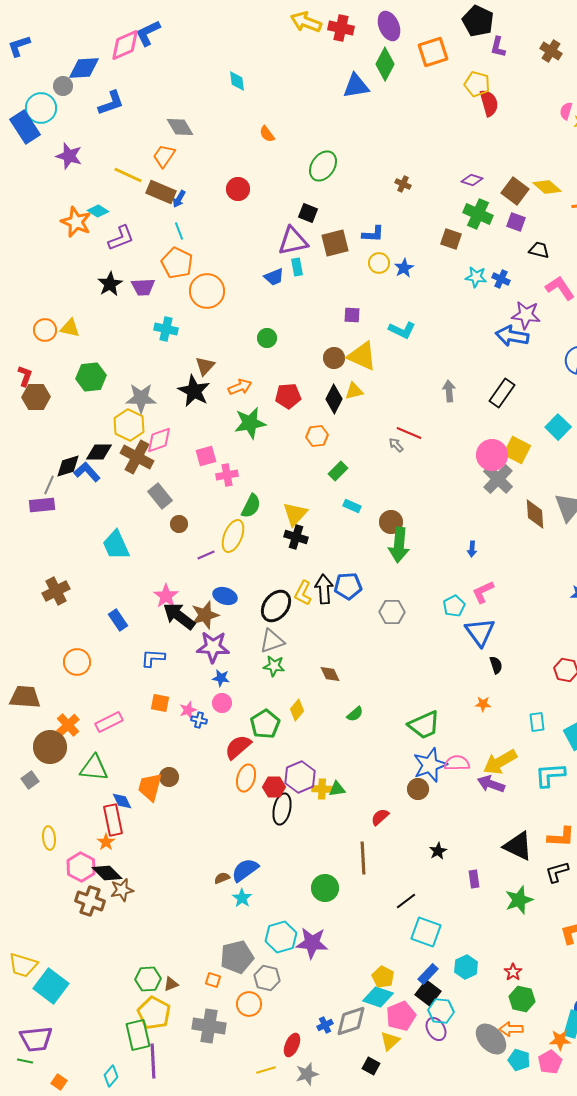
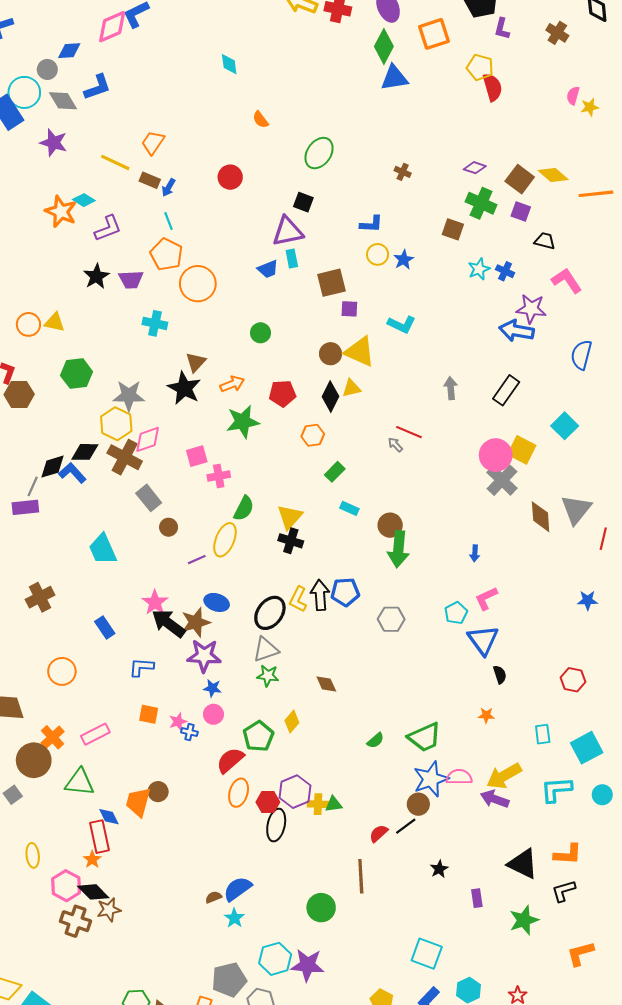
blue diamond: (84, 68) -> (69, 51), size x0.7
blue triangle: (356, 86) -> (394, 78), moved
gray diamond: (180, 127) -> (63, 101), moved
brown rectangle: (161, 192) -> (150, 180), size x0.7
brown square: (335, 243) -> (332, 283), moved
cyan star: (476, 277) -> (479, 269), turned -30
green semicircle: (355, 714) -> (375, 740), moved
black line: (406, 901) -> (406, 826), moved

